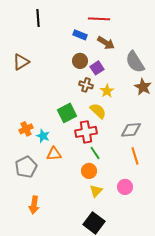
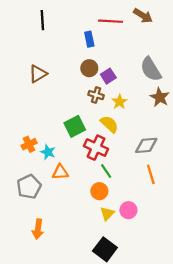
blue rectangle: (80, 35) -> (89, 39), turned 56
brown arrow: (106, 43) -> (143, 16), moved
brown triangle: (21, 62) -> (38, 74), moved
red cross: (86, 132) -> (96, 148), turned 35
pink circle: (125, 187) -> (128, 210), moved

